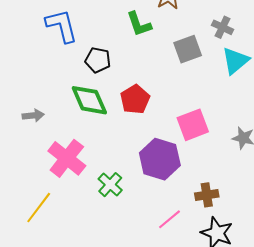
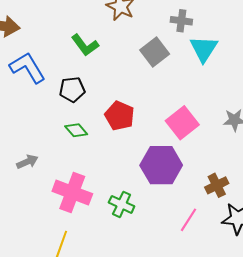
green L-shape: (139, 24) -> (85, 45), moved
green diamond: (89, 100) -> (76, 130), size x0.6

